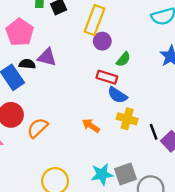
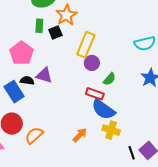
blue semicircle: (117, 95) -> (103, 109), size x1.4
orange arrow: (91, 126) -> (80, 135), turned 98
black line: (154, 132) -> (132, 153), moved

